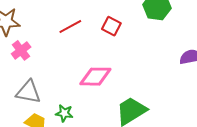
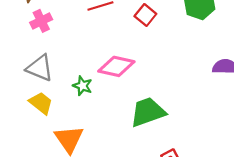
green star: (64, 113) -> (82, 86), moved

